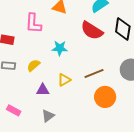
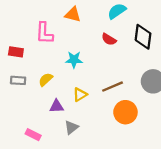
red semicircle: (92, 31) -> (109, 39), size x0.6
pink rectangle: (14, 110) -> (33, 135), moved
gray triangle: (48, 116) -> (71, 127), moved

